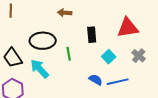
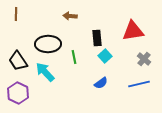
cyan square: (109, 57) -> (105, 56), moved
blue semicircle: (96, 80) -> (101, 83), turned 112
blue line: (118, 82) -> (139, 84), moved

